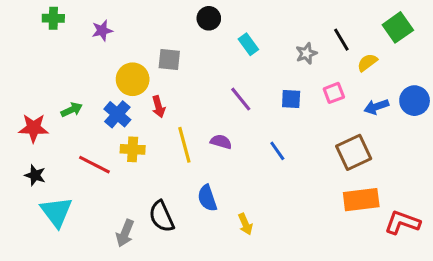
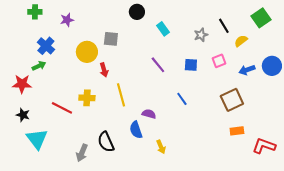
green arrow: (72, 110) -> (39, 66), moved
blue cross: (117, 114) -> (46, 46), moved
purple semicircle: (221, 142) -> (149, 114), moved
orange rectangle: (361, 200) -> (237, 131), size x0.6

